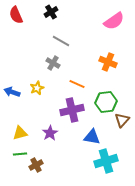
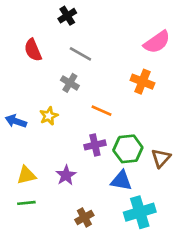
red semicircle: (16, 15) -> (33, 50), moved
pink semicircle: (114, 21) -> (157, 42), moved
green hexagon: (106, 102) -> (128, 149), moved
purple cross: (72, 110) -> (95, 145), size x0.7
brown cross: (36, 165) -> (84, 217), moved

